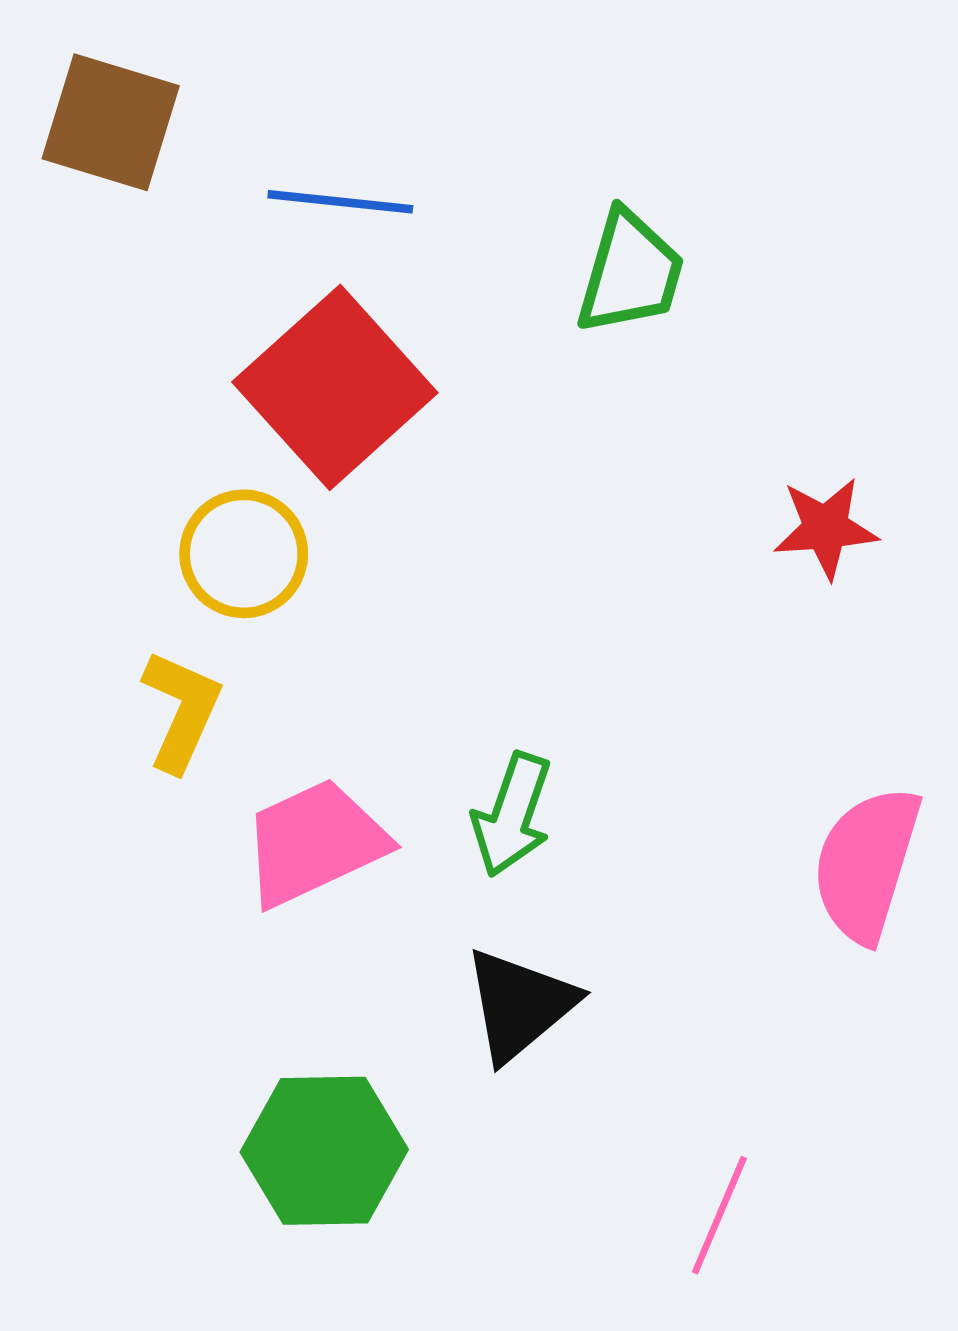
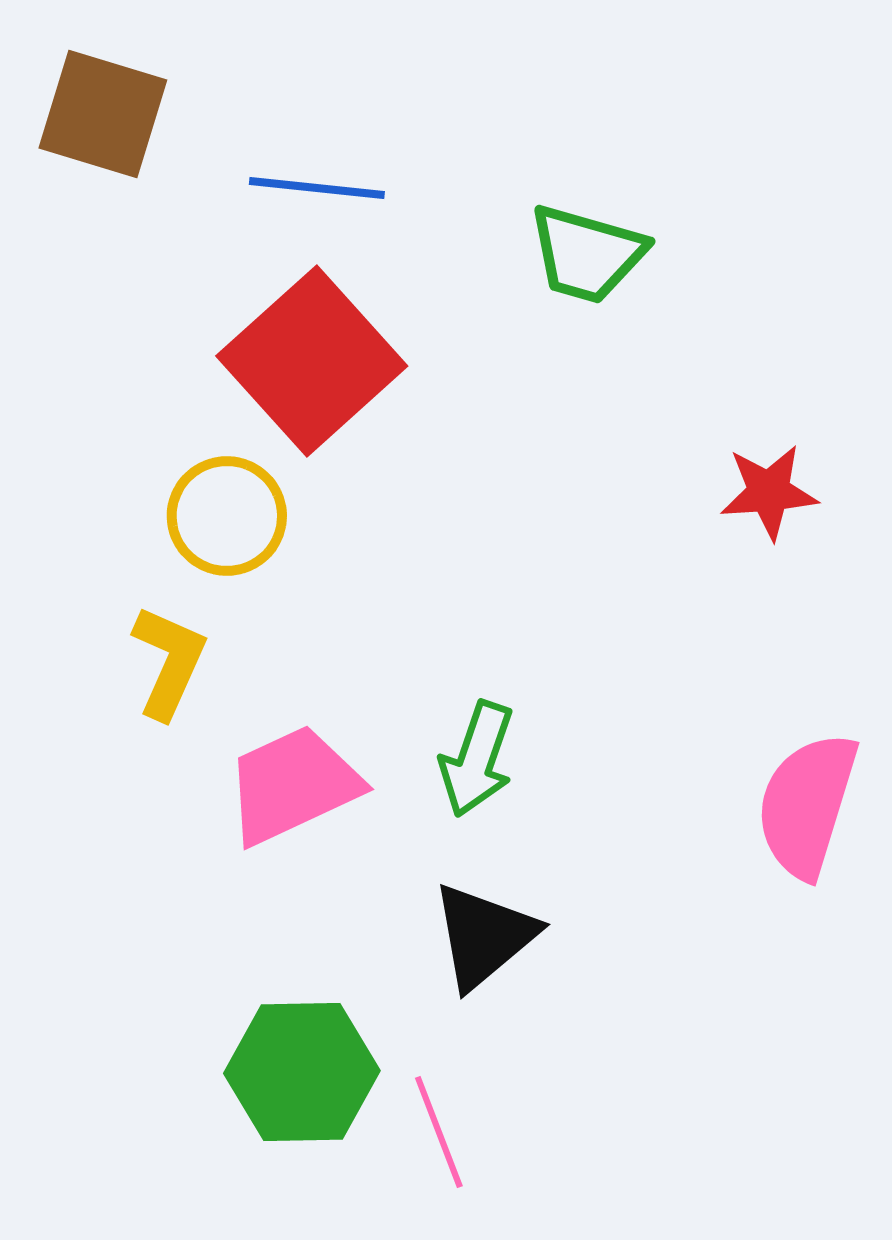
green trapezoid: (630, 273) -> (587, 254), turned 90
pink line: (719, 1215) -> (439, 1132), moved, turned -44

